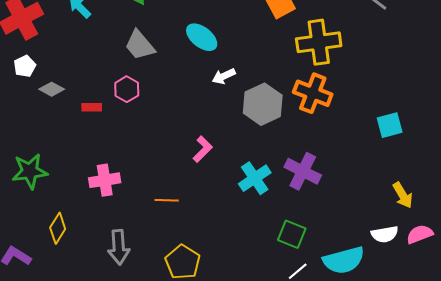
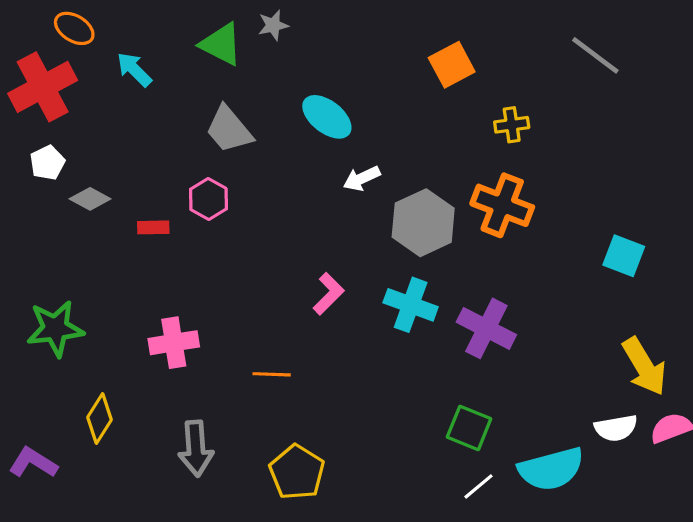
yellow cross: (319, 42) -> (512, 125), size x0.5
cyan square: (390, 125) -> (624, 256), turned 36
cyan cross: (255, 178) -> (411, 305), moved, turned -36
yellow arrow: (403, 195) -> (644, 366), size x1.4

